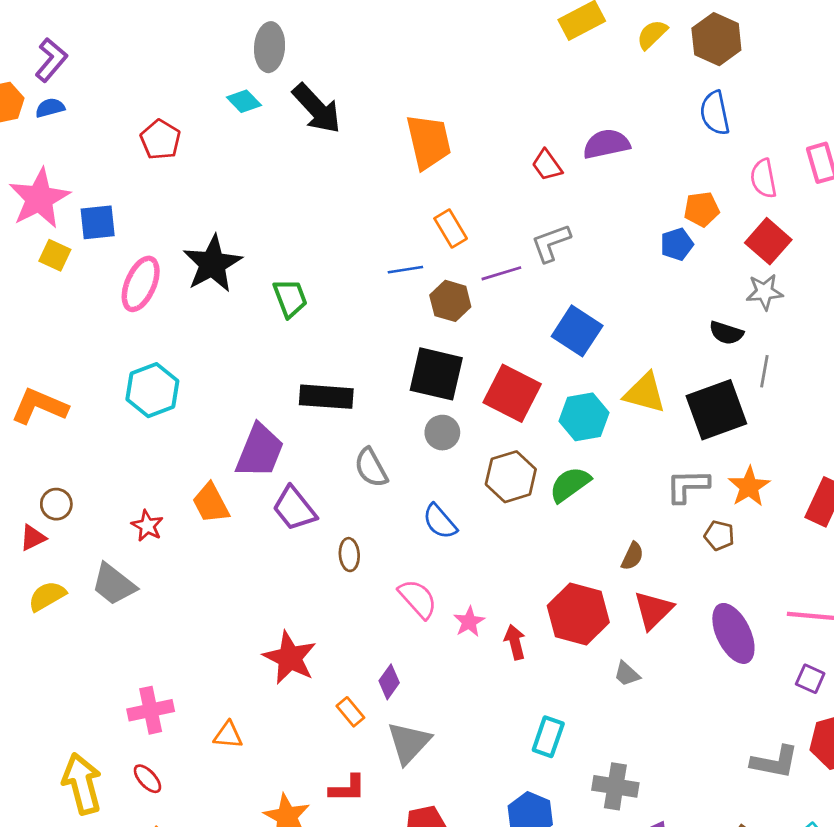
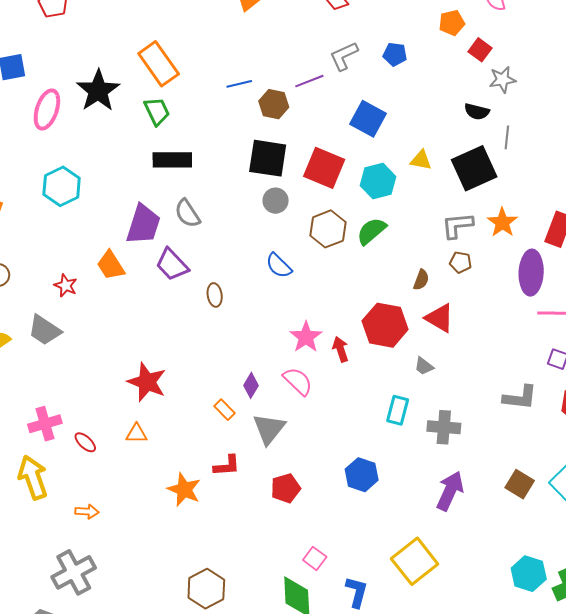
orange rectangle: (451, 228) -> (159, 64), moved, size x1.6
red square: (768, 241) -> (480, 50), moved, size x0.7
blue pentagon: (677, 244) -> (395, 54), moved, turned 30
yellow triangle: (645, 393) -> (421, 160), size x0.7
black rectangle: (326, 397) -> (172, 160), moved
gray semicircle: (371, 468) -> (187, 213), moved
brown pentagon: (719, 535) -> (461, 262), moved
pink semicircle: (418, 599) -> (298, 381), moved
red triangle: (653, 610) -> (440, 318), turned -40
pink star: (469, 622) -> (306, 337), size x1.4
purple ellipse: (733, 633) -> (531, 273), moved, turned 33
red star: (290, 658) -> (147, 382), moved
pink cross: (151, 710) -> (45, 424), moved
cyan rectangle: (548, 737) -> (398, 410), moved
gray L-shape: (775, 762) -> (520, 398), moved
red ellipse: (147, 779) -> (85, 442), moved
gray cross: (615, 786) -> (444, 427), moved

